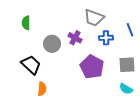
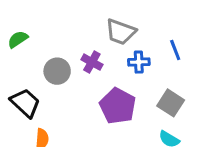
green semicircle: (26, 23) -> (18, 39), turned 56
gray square: (127, 65) -> (171, 103), turned 36

